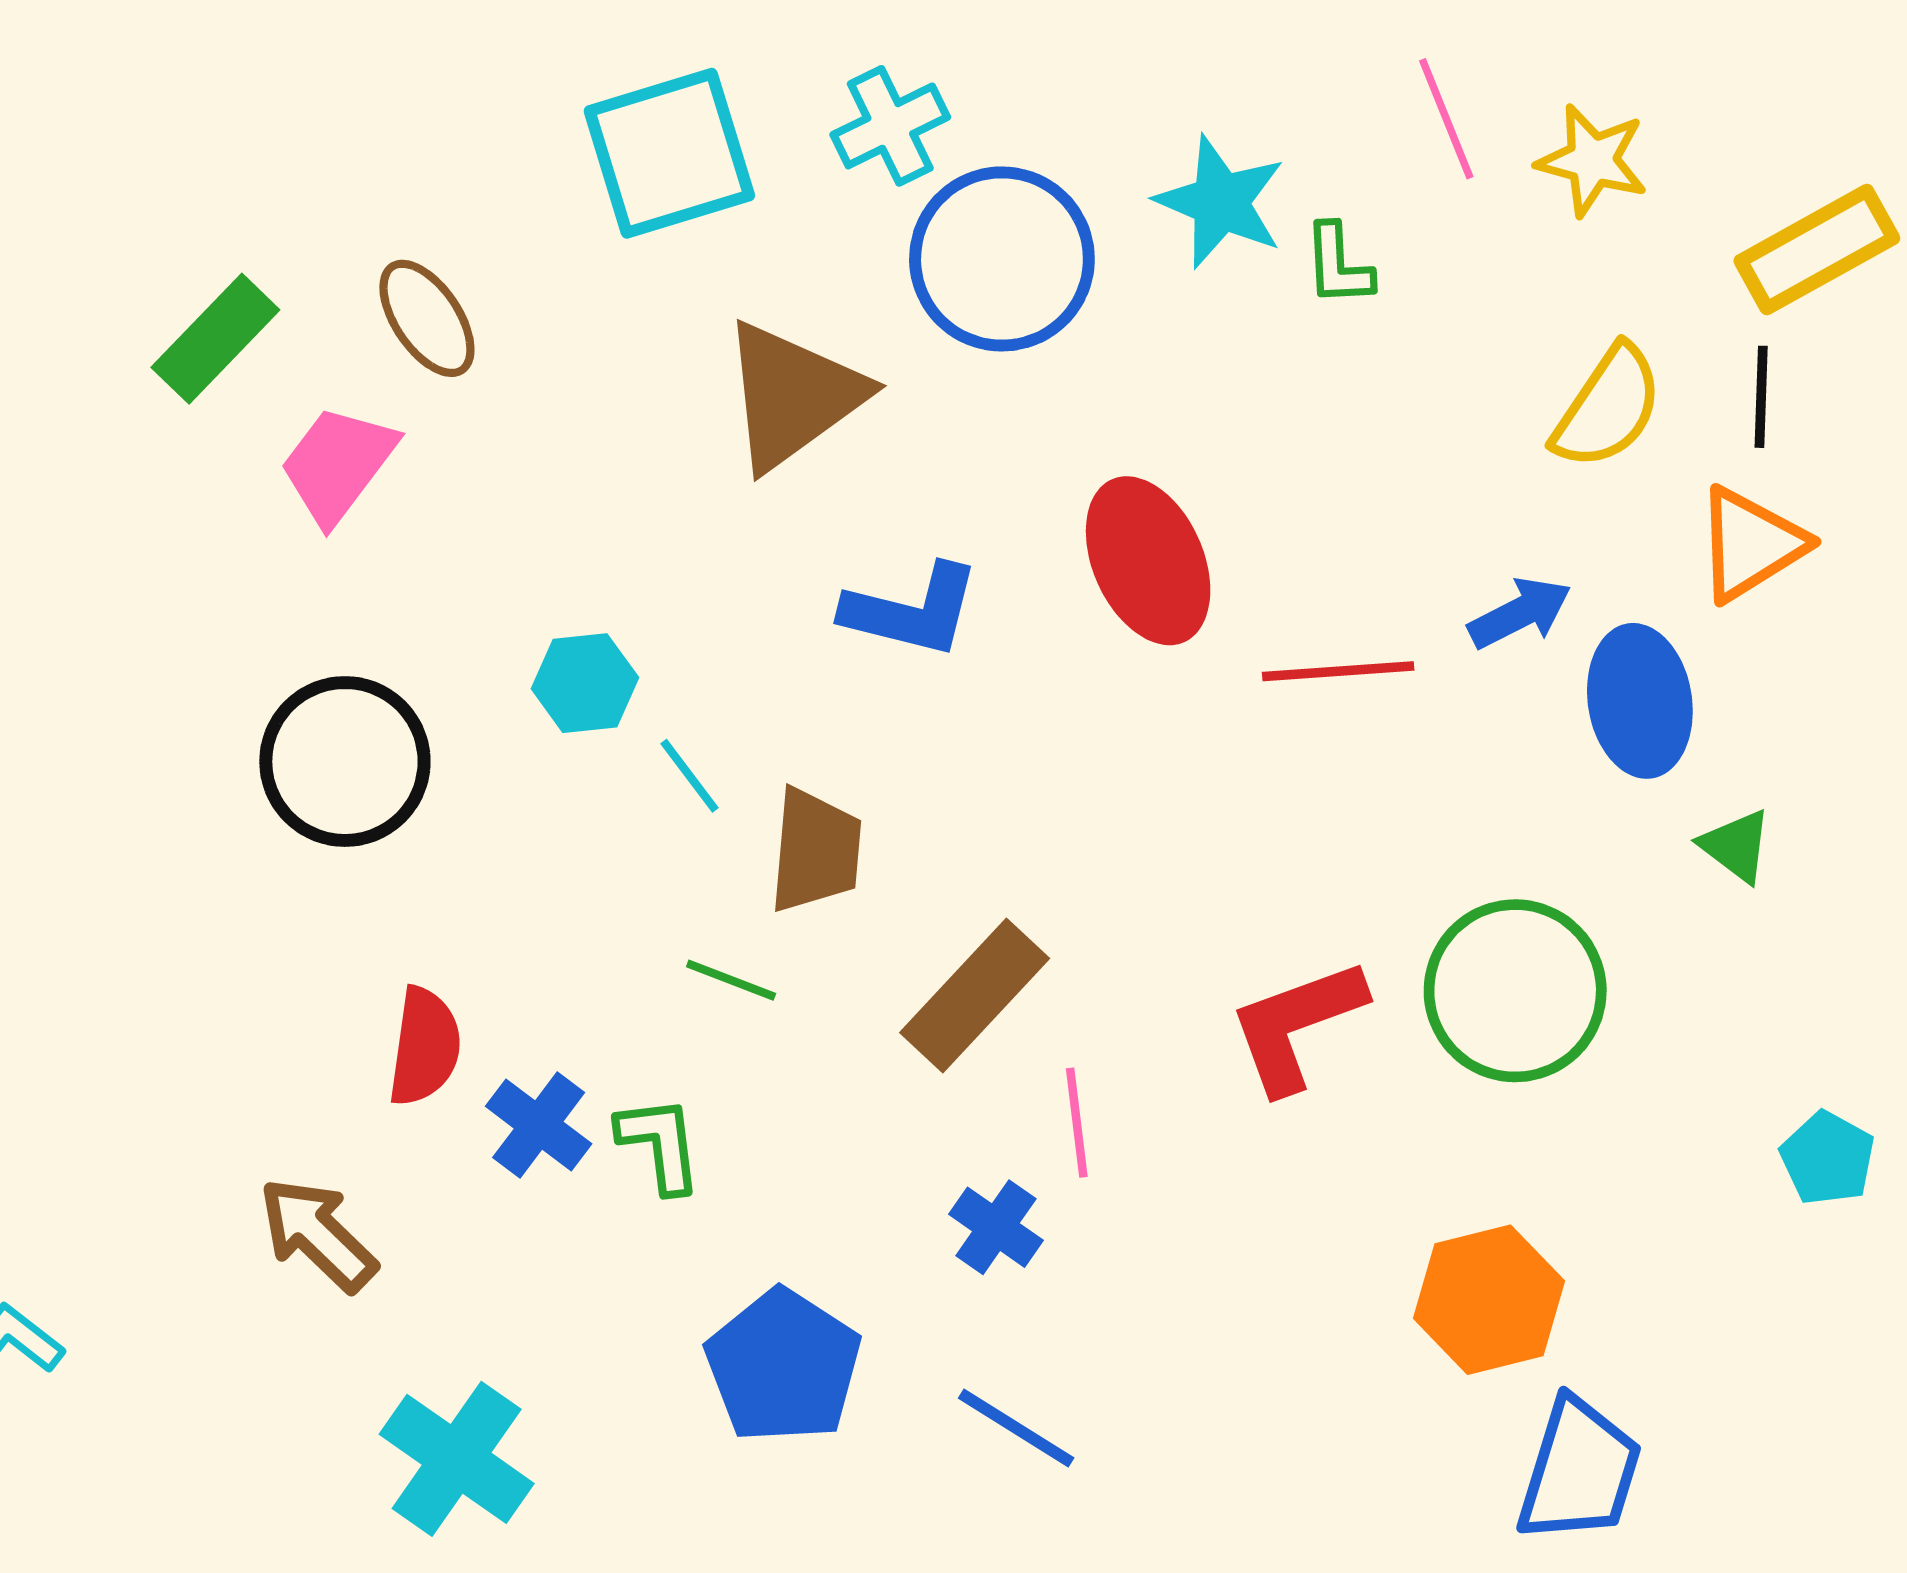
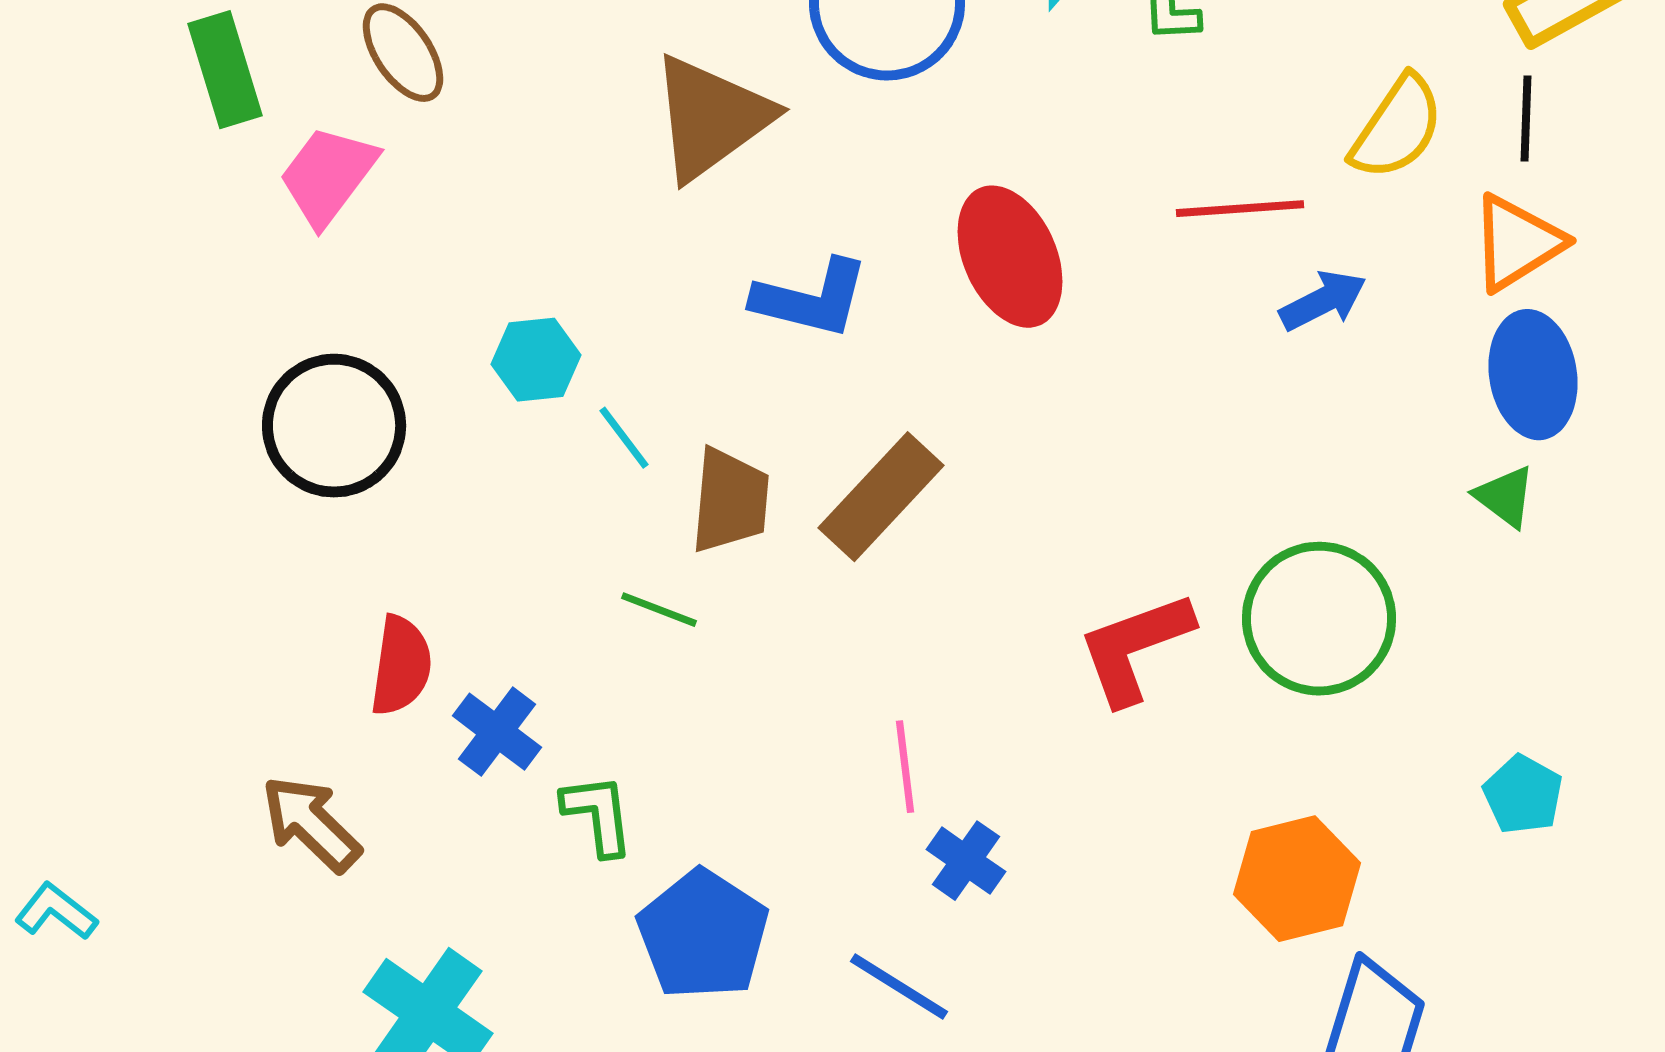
green rectangle: (215, 339) -> (225, 70), turned -61
red line: (1338, 671) -> (1240, 209), moved
blue ellipse: (1640, 701) -> (1533, 375), moved
brown rectangle: (975, 996) -> (881, 497), moved
pink line: (1077, 1123) -> (905, 767), moved
green L-shape: (660, 1144) -> (598, 815), moved
cyan pentagon: (1828, 1158) -> (1523, 795), moved
blue cross: (996, 1227) -> (966, 861), moved

